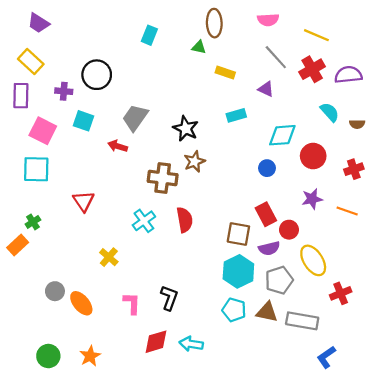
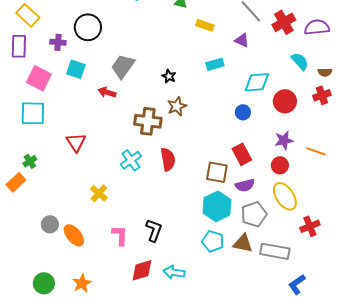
black star: (186, 129) -> (169, 76), size x0.6
red cross: (354, 169) -> (322, 95), moved
red circle: (289, 230) -> (280, 165), moved

